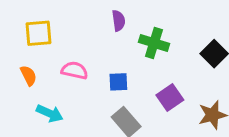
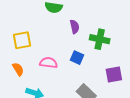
blue square: (118, 82) -> (77, 58), moved, turned 32
purple square: (170, 97) -> (114, 75), turned 30

